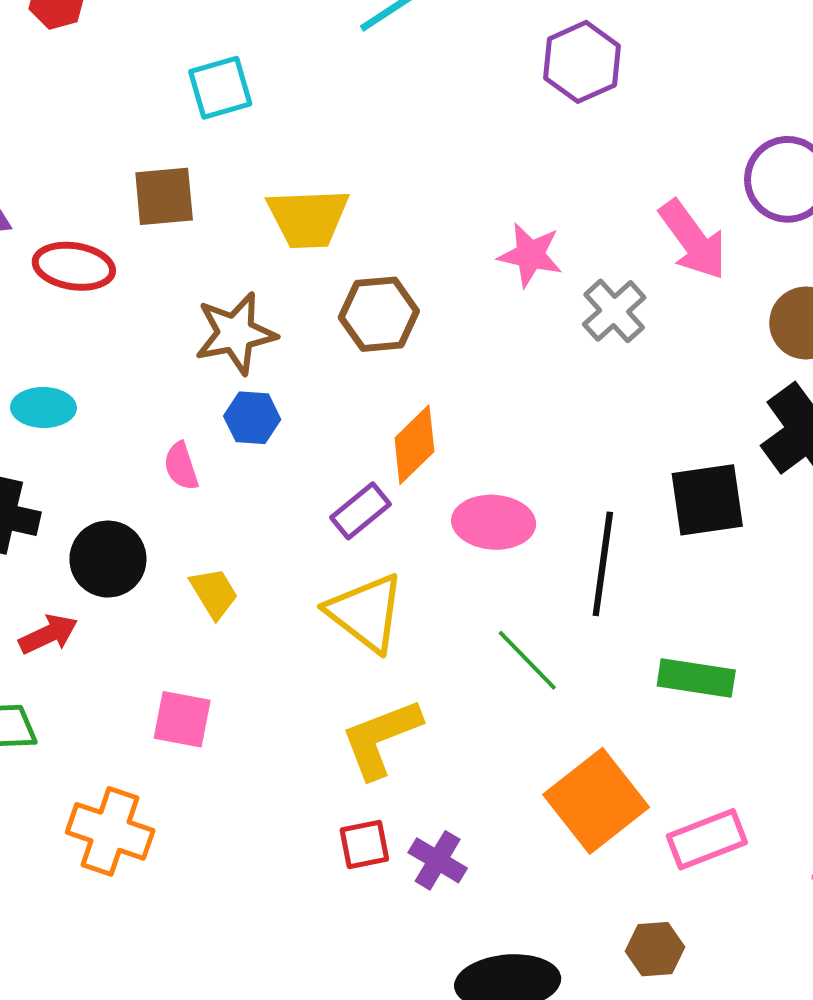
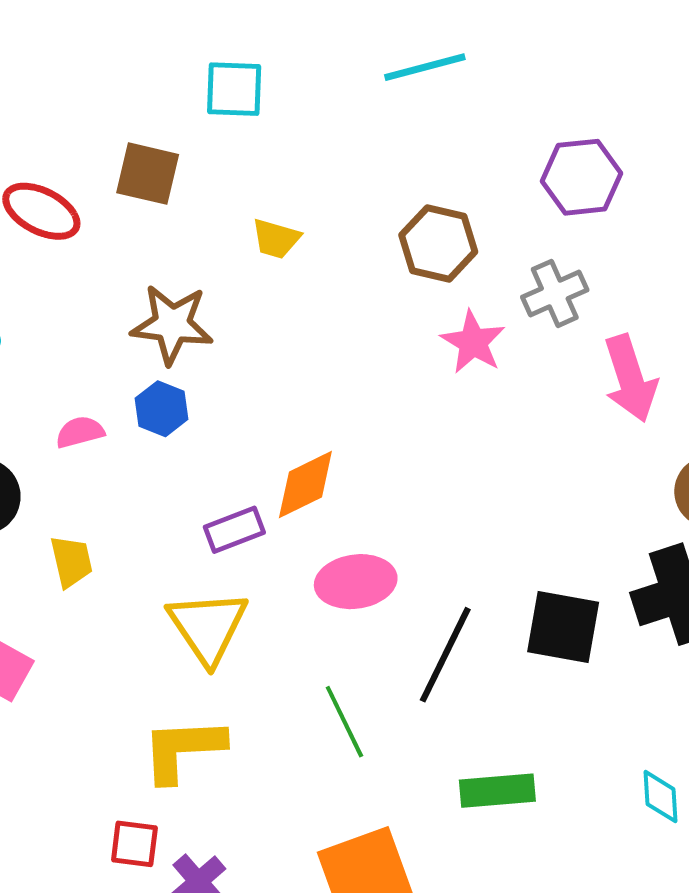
yellow trapezoid: (308, 218) -> (276, 239), size x0.6
gray cross: (614, 311) -> (555, 293), moved
brown hexagon: (379, 314) -> (438, 243), moved
pink semicircle: (181, 466) -> (80, 432), turned 75
pink ellipse: (494, 522) -> (356, 582), turned -30
green rectangle: (696, 678) -> (497, 791), turned -32

